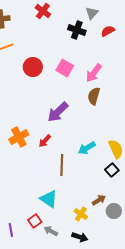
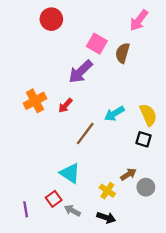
pink square: (65, 68) -> (97, 44), moved
pink arrow: (94, 73) -> (139, 20), moved
brown line: (62, 165) -> (85, 133), turned 35
black square: (112, 170) -> (144, 139), turned -32

